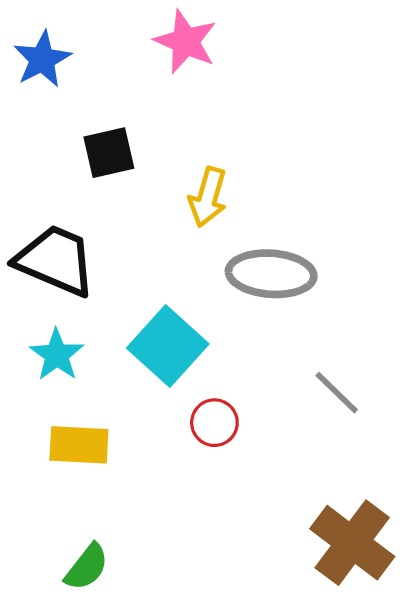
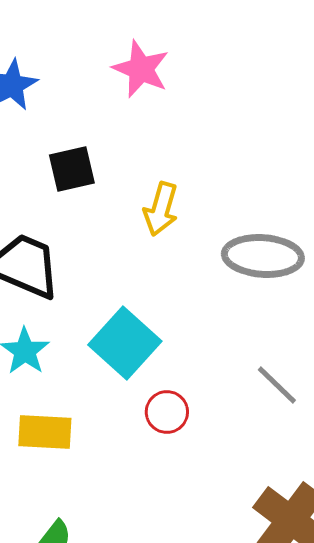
gray ellipse: (271, 274) -> (263, 256), moved

